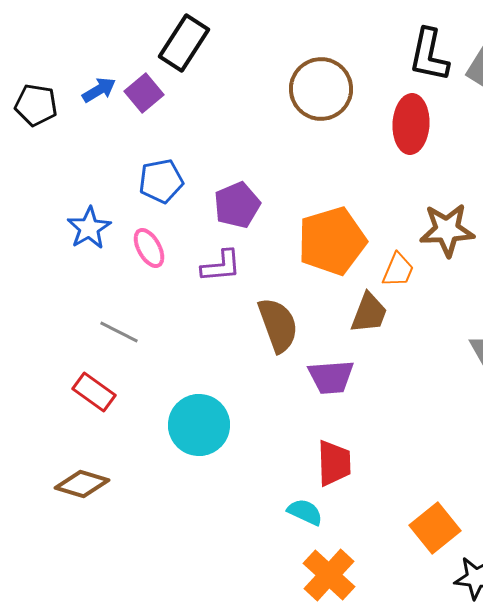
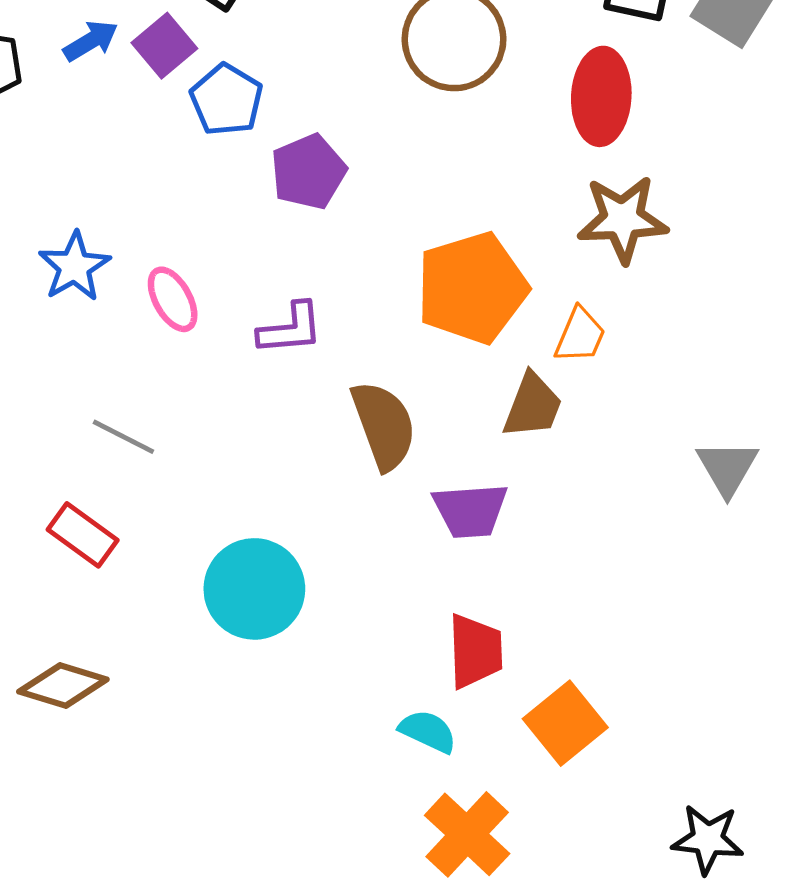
blue pentagon: (161, 181) -> (227, 100), moved, turned -30
purple pentagon: (237, 205) -> (308, 172), moved
brown star: (447, 230) -> (623, 219), moved
orange square: (435, 528) -> (565, 723), moved

